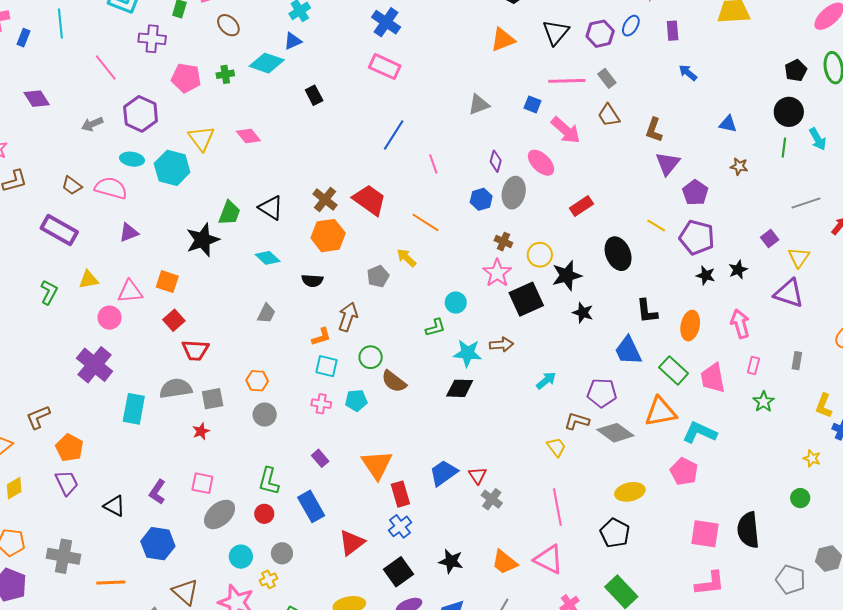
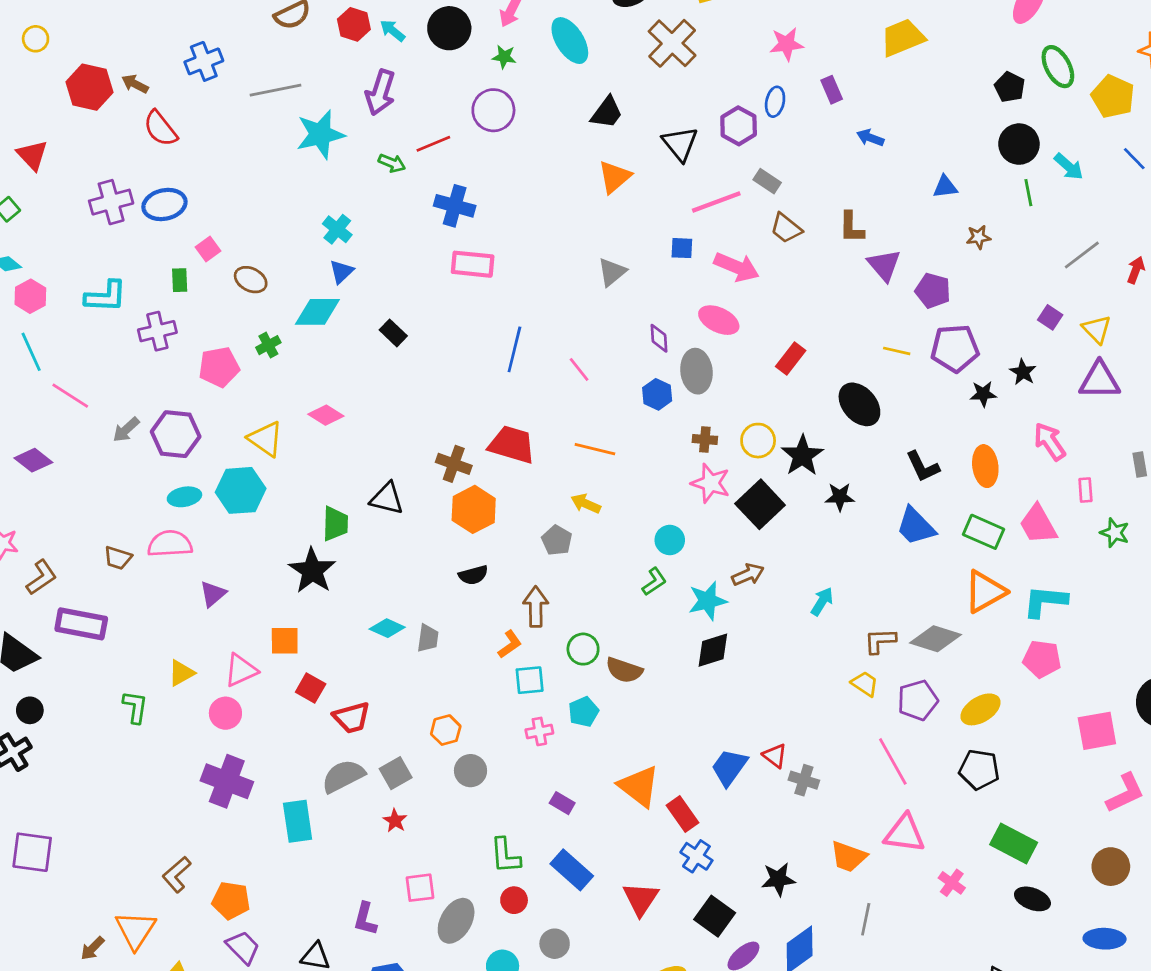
pink line: (106, 68) -> (70, 396), moved
gray arrow: (92, 124) -> (126, 430), moved
purple rectangle: (59, 230) -> (81, 624), moved
cyan diamond: (268, 258) -> (387, 628), moved
purple pentagon: (602, 393) -> (918, 700), moved

